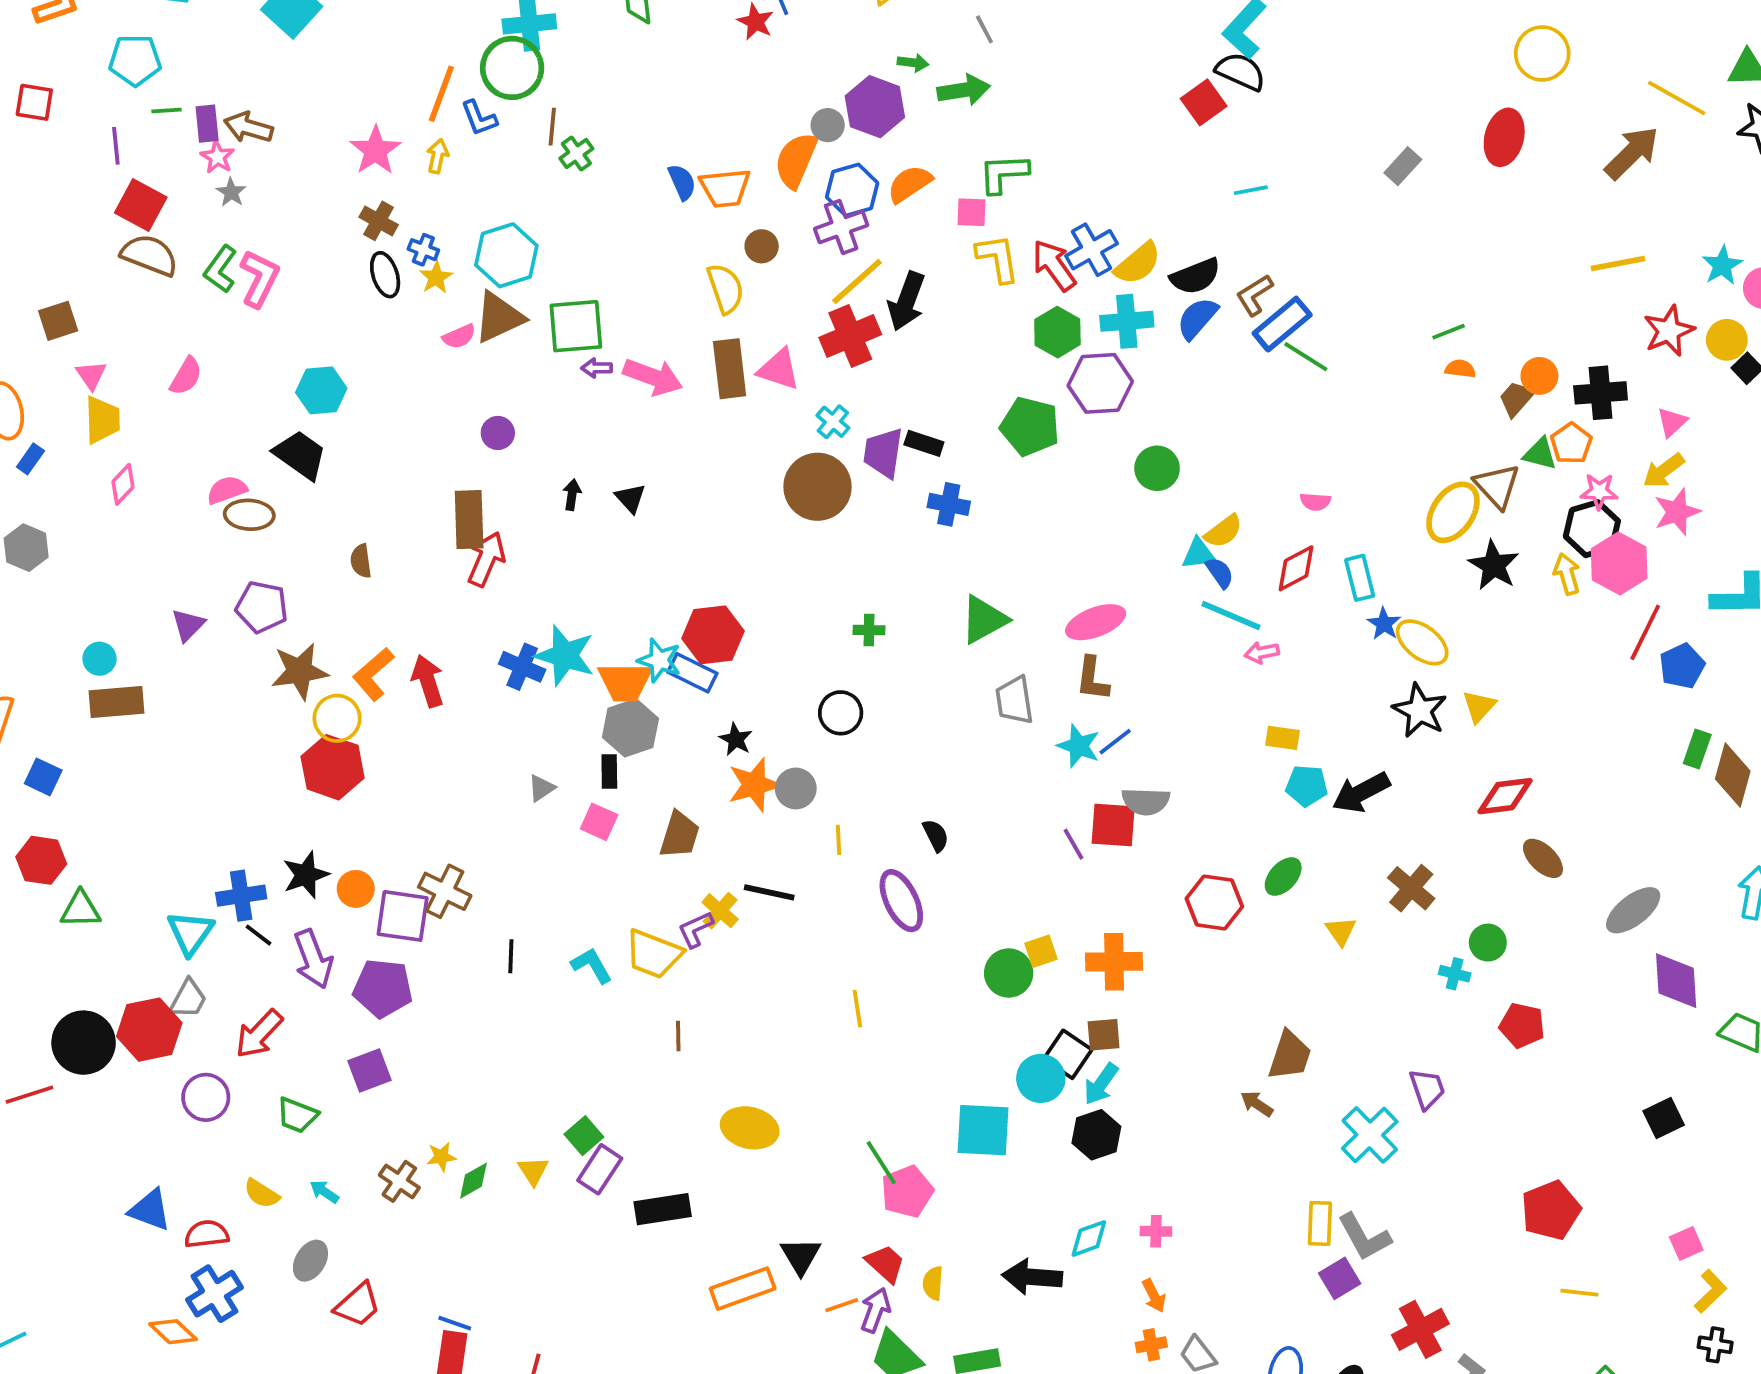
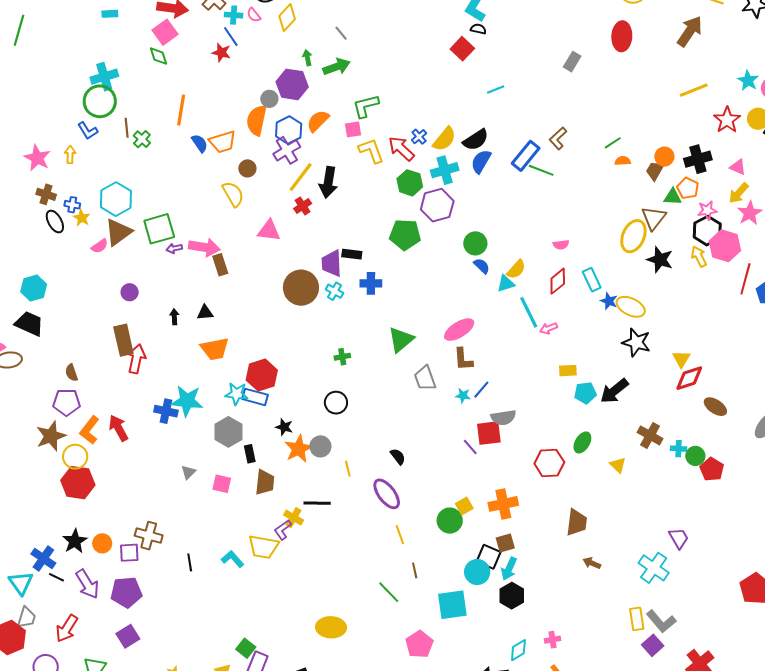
green arrow: (913, 63) -> (307, 58), turned -98
black semicircle: (1241, 72) -> (478, 29), size x0.6
orange line: (441, 94) -> (181, 110), moved
blue cross: (1092, 250) -> (419, 137), size x0.6
brown L-shape: (1254, 295) -> (558, 138), moved
red cross: (850, 336) -> (303, 206), size x0.6
brown rectangle: (730, 369) -> (220, 265), moved, size x0.7
cyan cross: (833, 422) -> (335, 291), moved
pink triangle: (1672, 422) -> (738, 167), turned -42
brown triangle: (1497, 486) -> (654, 218), turned 32
black triangle: (630, 498) -> (205, 313), turned -42
blue semicircle: (1220, 573) -> (482, 266), moved
purple pentagon: (262, 607) -> (67, 402), moved
cyan line: (1231, 616) -> (529, 312), turned 52
orange trapezoid: (625, 682) -> (215, 349), moved
yellow triangle: (1479, 706) -> (681, 359), moved
cyan star: (1079, 746) -> (463, 396), size x0.7
black rectangle: (609, 772) -> (250, 454), moved
blue cross: (241, 896) -> (43, 558), turned -35
purple square: (403, 916) -> (129, 553), size x0.7
cyan cross: (1455, 974) -> (679, 449), moved
yellow line: (857, 1009) -> (400, 535), moved
red pentagon: (1522, 1025) -> (712, 469), moved, turned 30
brown line: (678, 1036) -> (415, 570), moved
brown trapezoid: (1290, 1056) -> (577, 523), moved
green line: (881, 1163) -> (389, 592), moved

